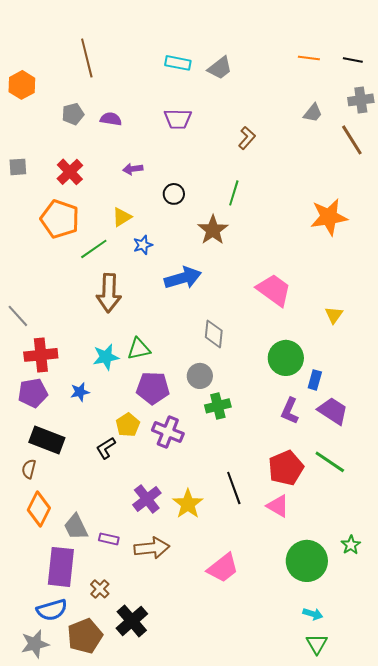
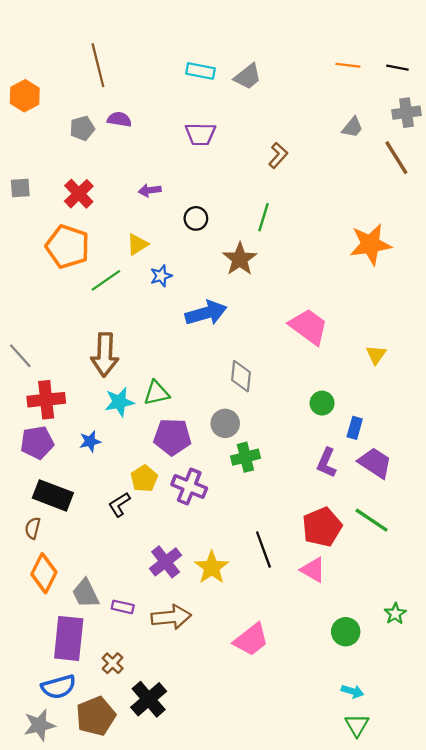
purple semicircle: (111, 119) -> (119, 119), moved
brown arrow: (109, 293) -> (105, 355), moved
green circle: (286, 358) -> (322, 403), size x0.6
green circle: (307, 561) -> (346, 632), size x0.6

